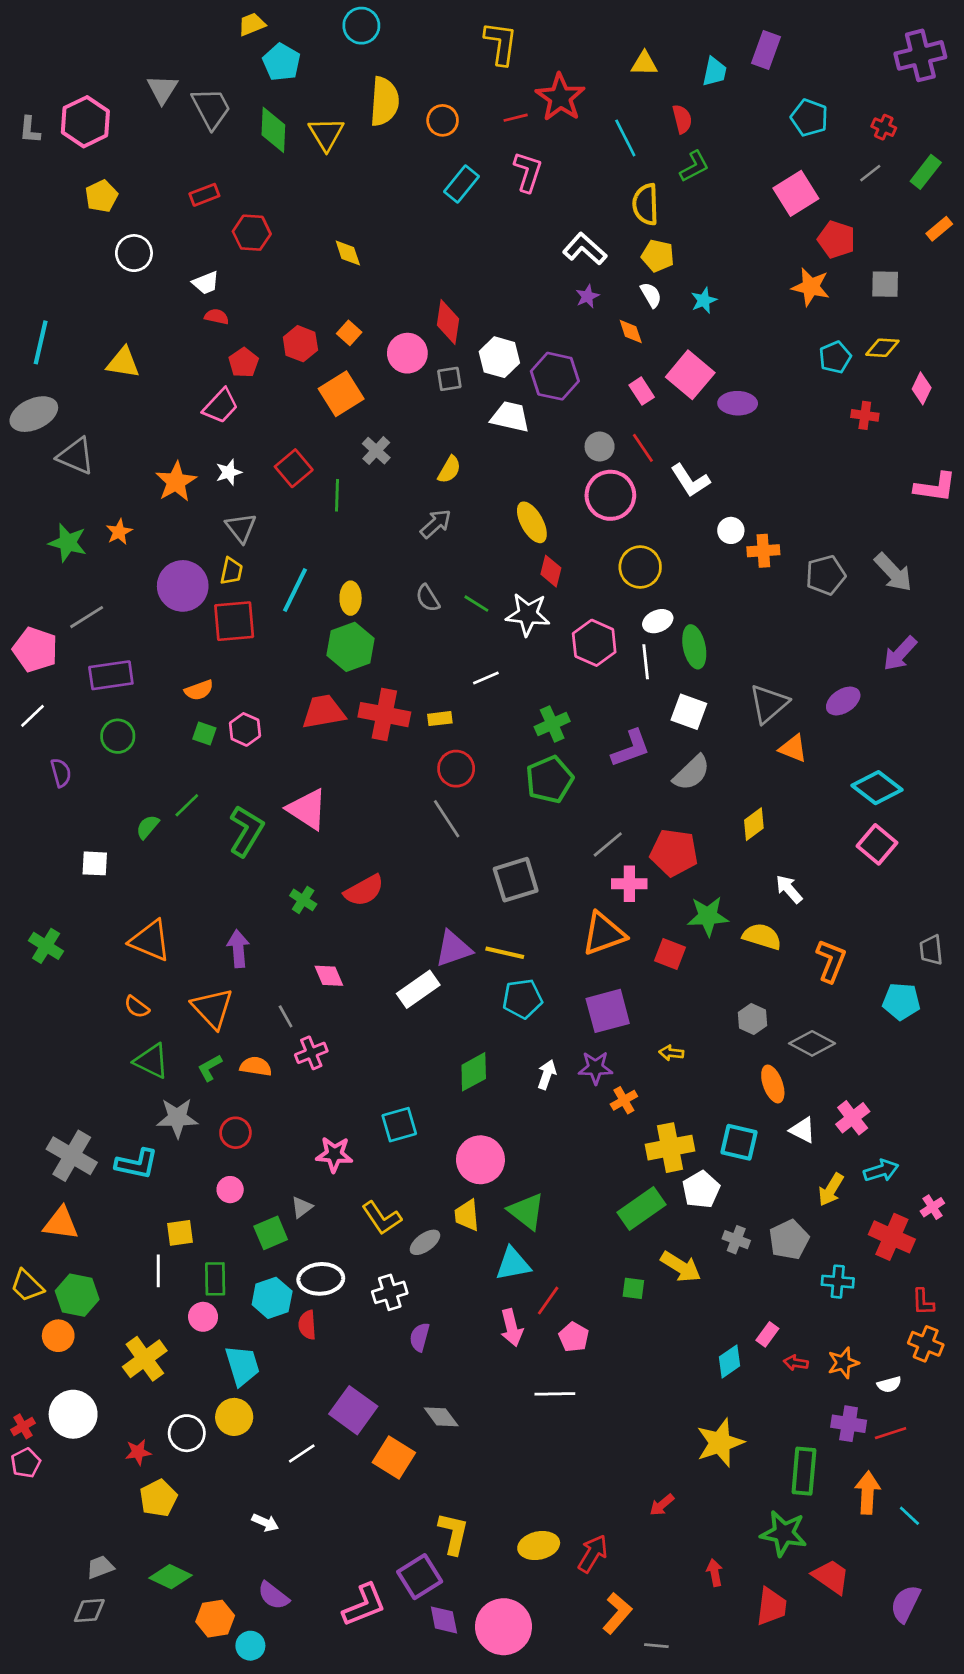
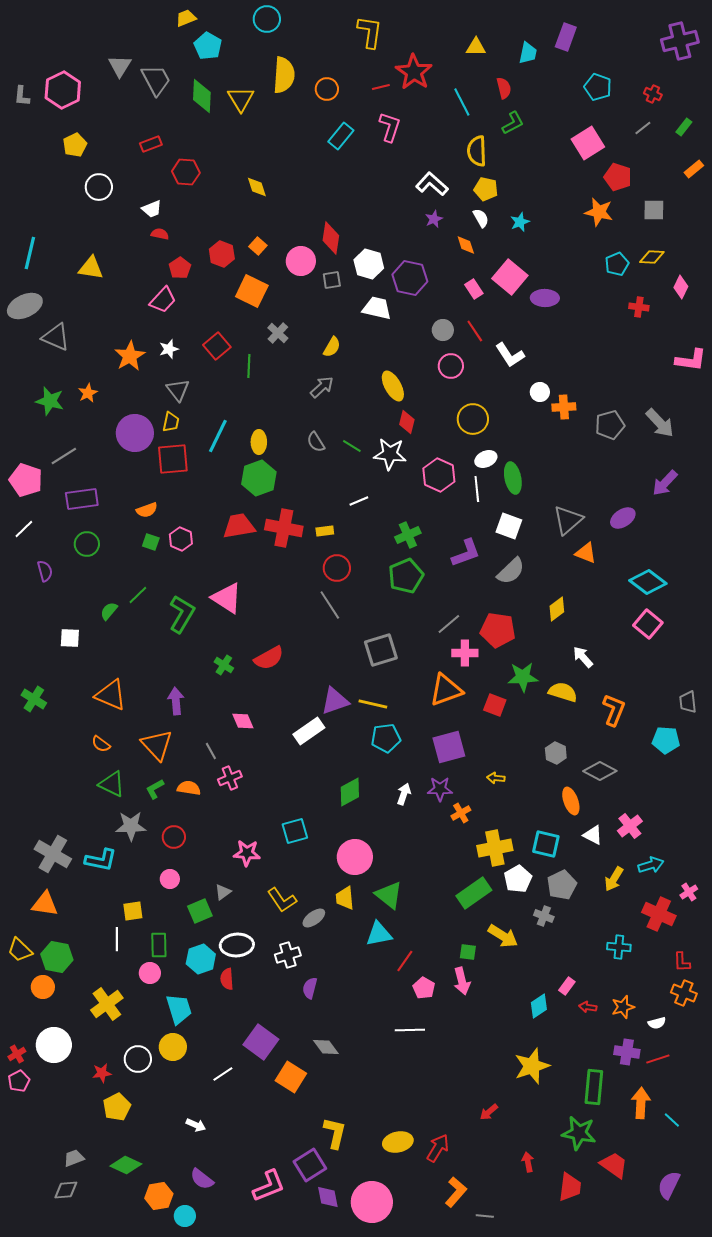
green rectangle: (926, 172) -> (684, 127), size x0.7
orange square: (341, 394) -> (252, 291), turned -32
pink circle: (610, 495) -> (451, 366), size x0.7
gray pentagon: (789, 1240) -> (562, 885), moved
pink arrow: (512, 1328) -> (462, 981), moved

